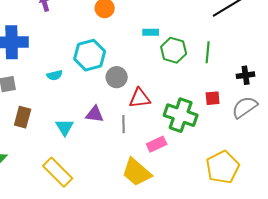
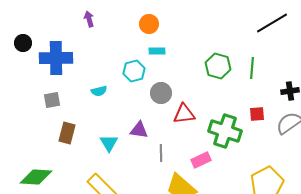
cyan rectangle: (151, 32) -> (157, 51), moved
cyan hexagon: (90, 55) -> (134, 71), size x0.7
gray line: (124, 124) -> (161, 153), moved

